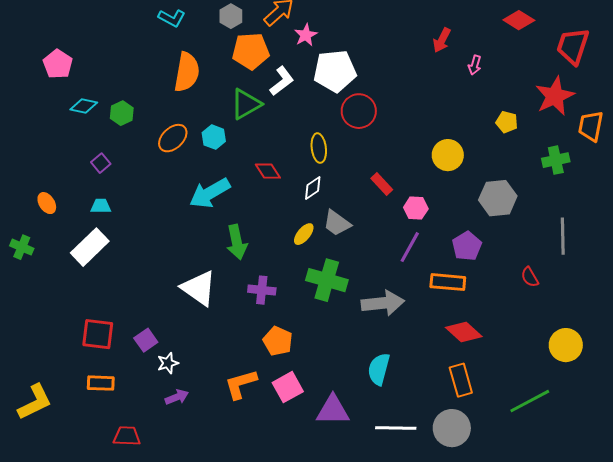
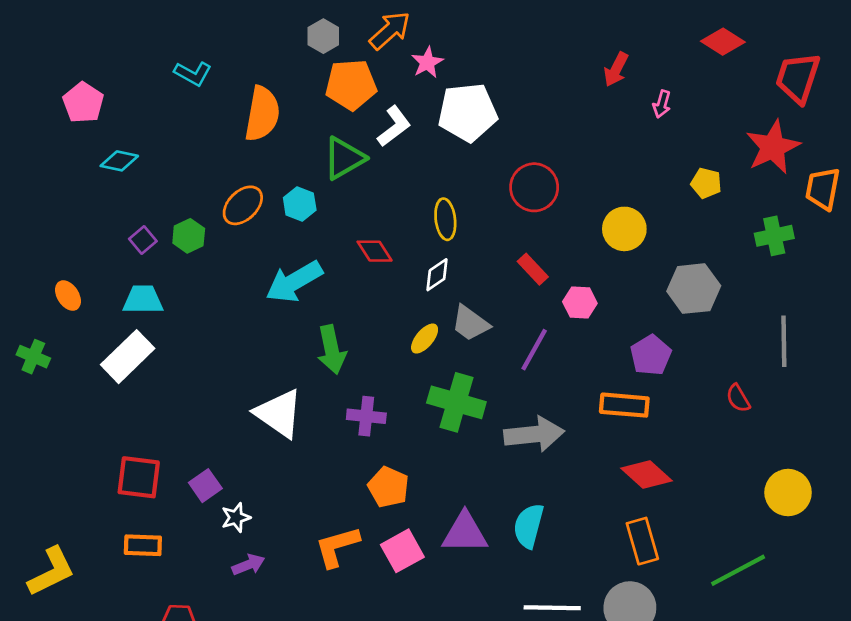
cyan L-shape: (172, 18) -> (193, 74), moved
red circle: (359, 111) -> (534, 187), moved
green hexagon: (122, 113) -> (189, 236), moved
cyan trapezoid: (101, 206) -> (143, 300), size x1.4
purple line: (410, 247) -> (534, 350), moved
purple triangle: (333, 410) -> (465, 533), moved

